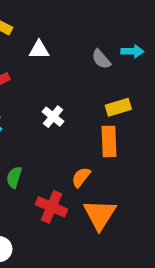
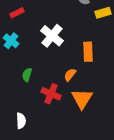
yellow rectangle: (118, 107) -> (103, 13), moved
white cross: (53, 117) -> (52, 36), size x1.6

